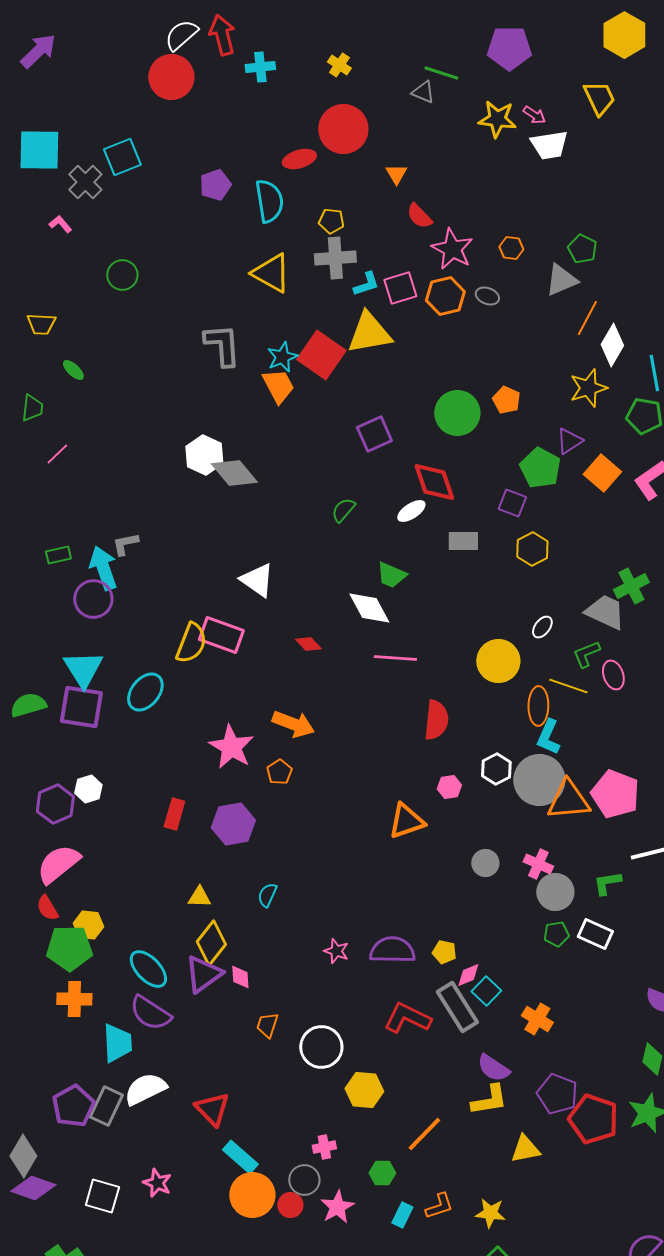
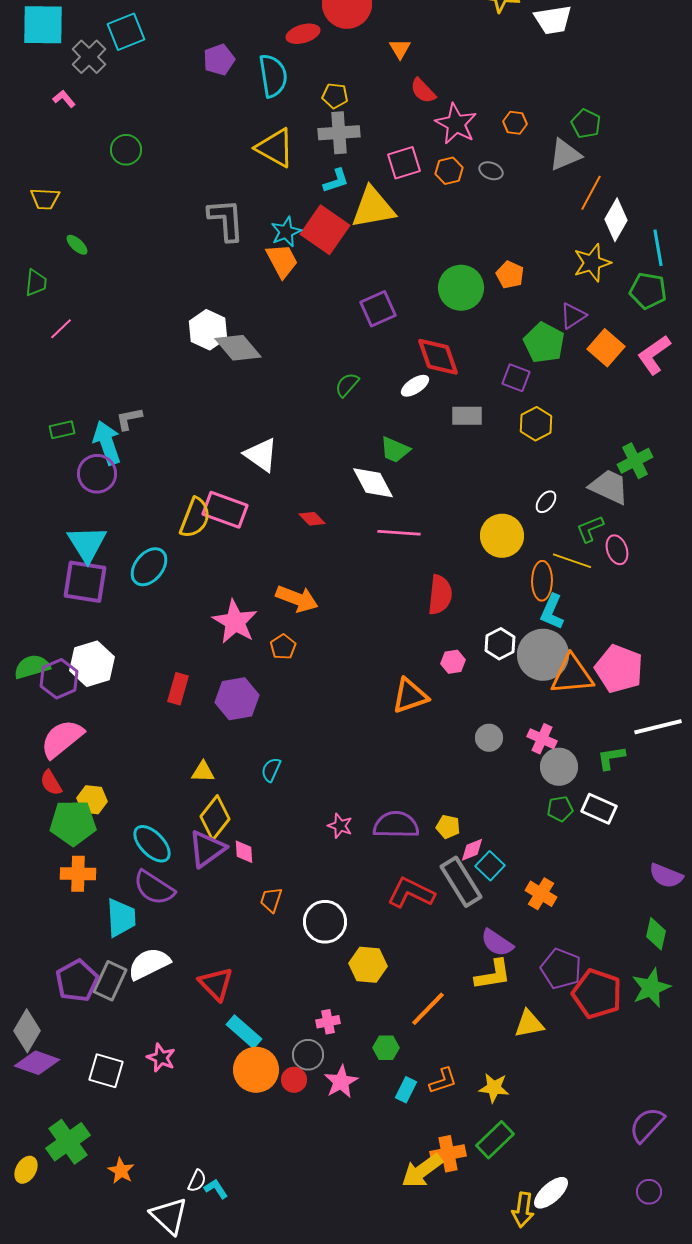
cyan L-shape: (366, 284) -> (336, 181), moved
orange hexagon: (445, 296) -> (449, 171), size x0.7
green semicircle: (28, 705) -> (32, 667), moved
white hexagon: (88, 789) -> (92, 664), size x1.6

